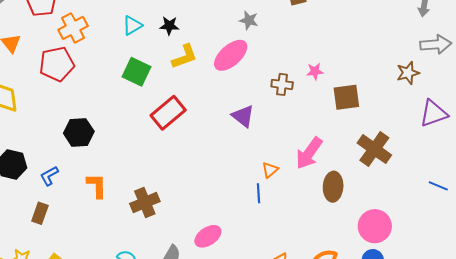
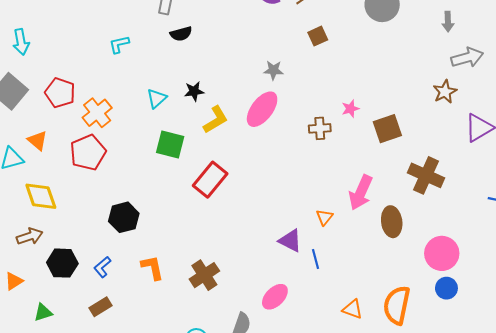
purple triangle: (243, 116) -> (290, 241), moved
blue line: (259, 193) -> (316, 259), moved
brown rectangle: (40, 213) -> (100, 307), turned 50

